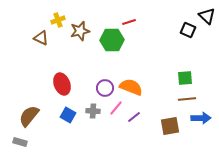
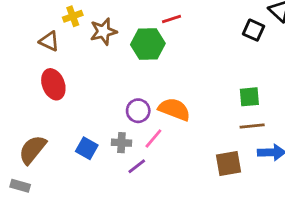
red ellipse: (62, 84) -> (53, 84), moved
purple line: (134, 117) -> (137, 166), moved

